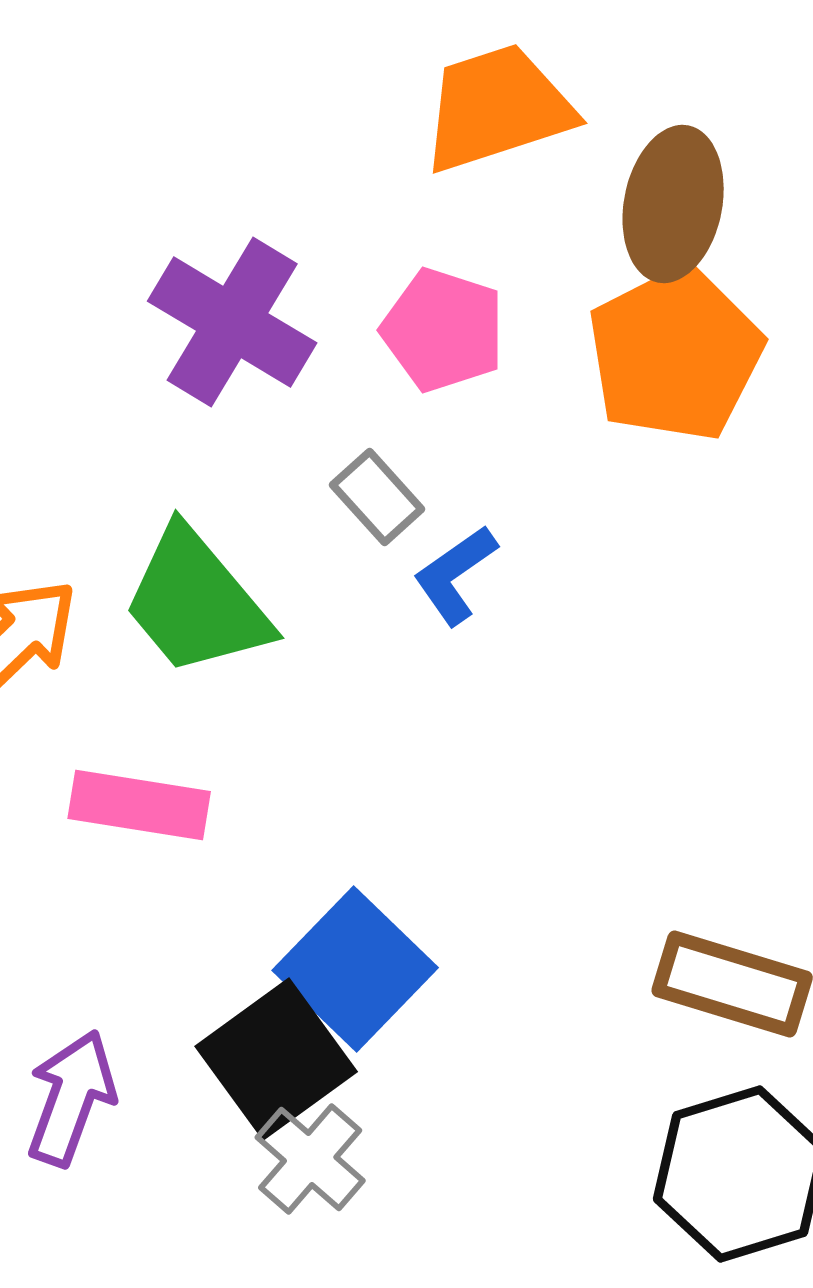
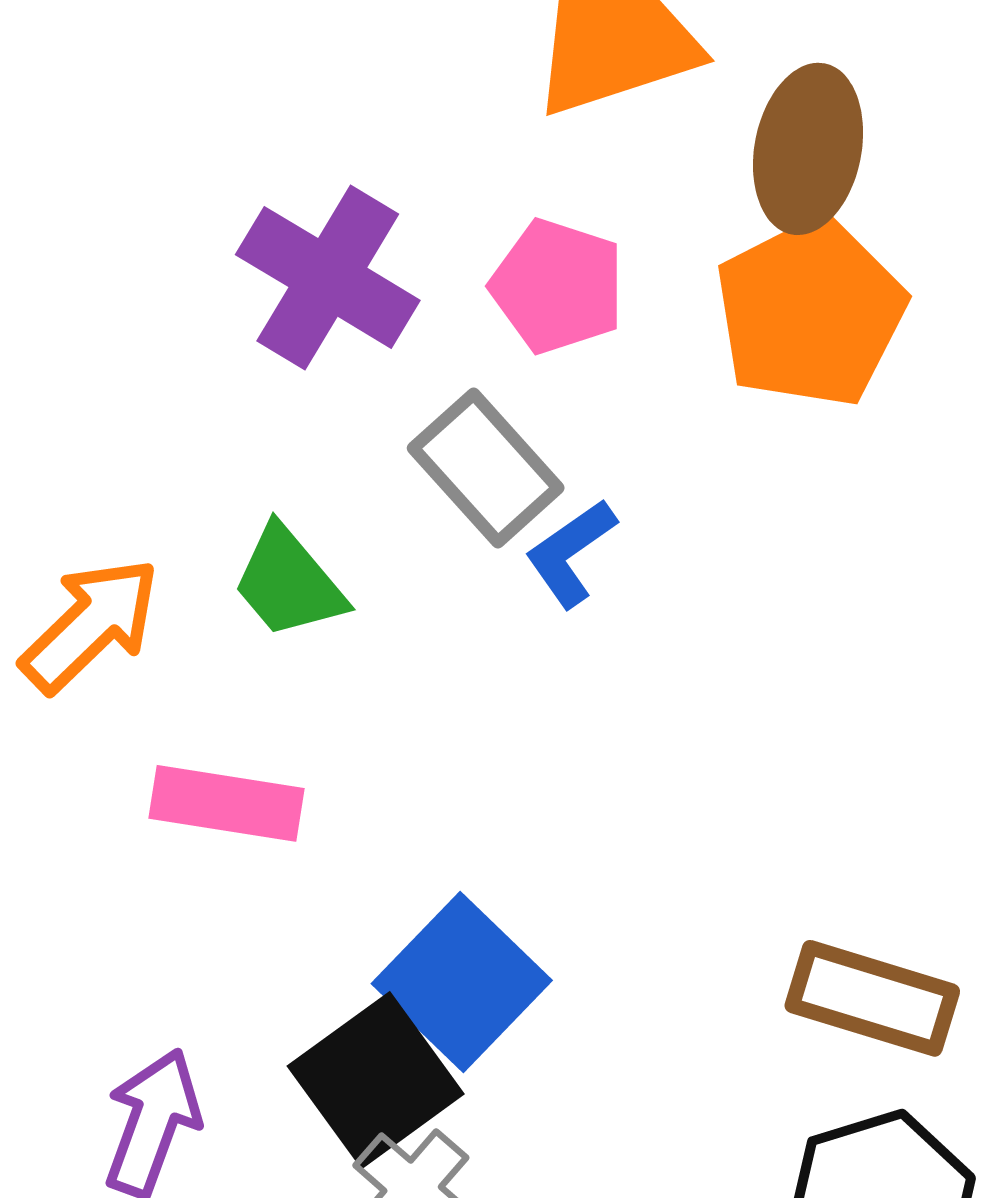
gray rectangle: (377, 497) -> (486, 468), size x1.5
green trapezoid: (196, 602) -> (289, 582), size x0.7

